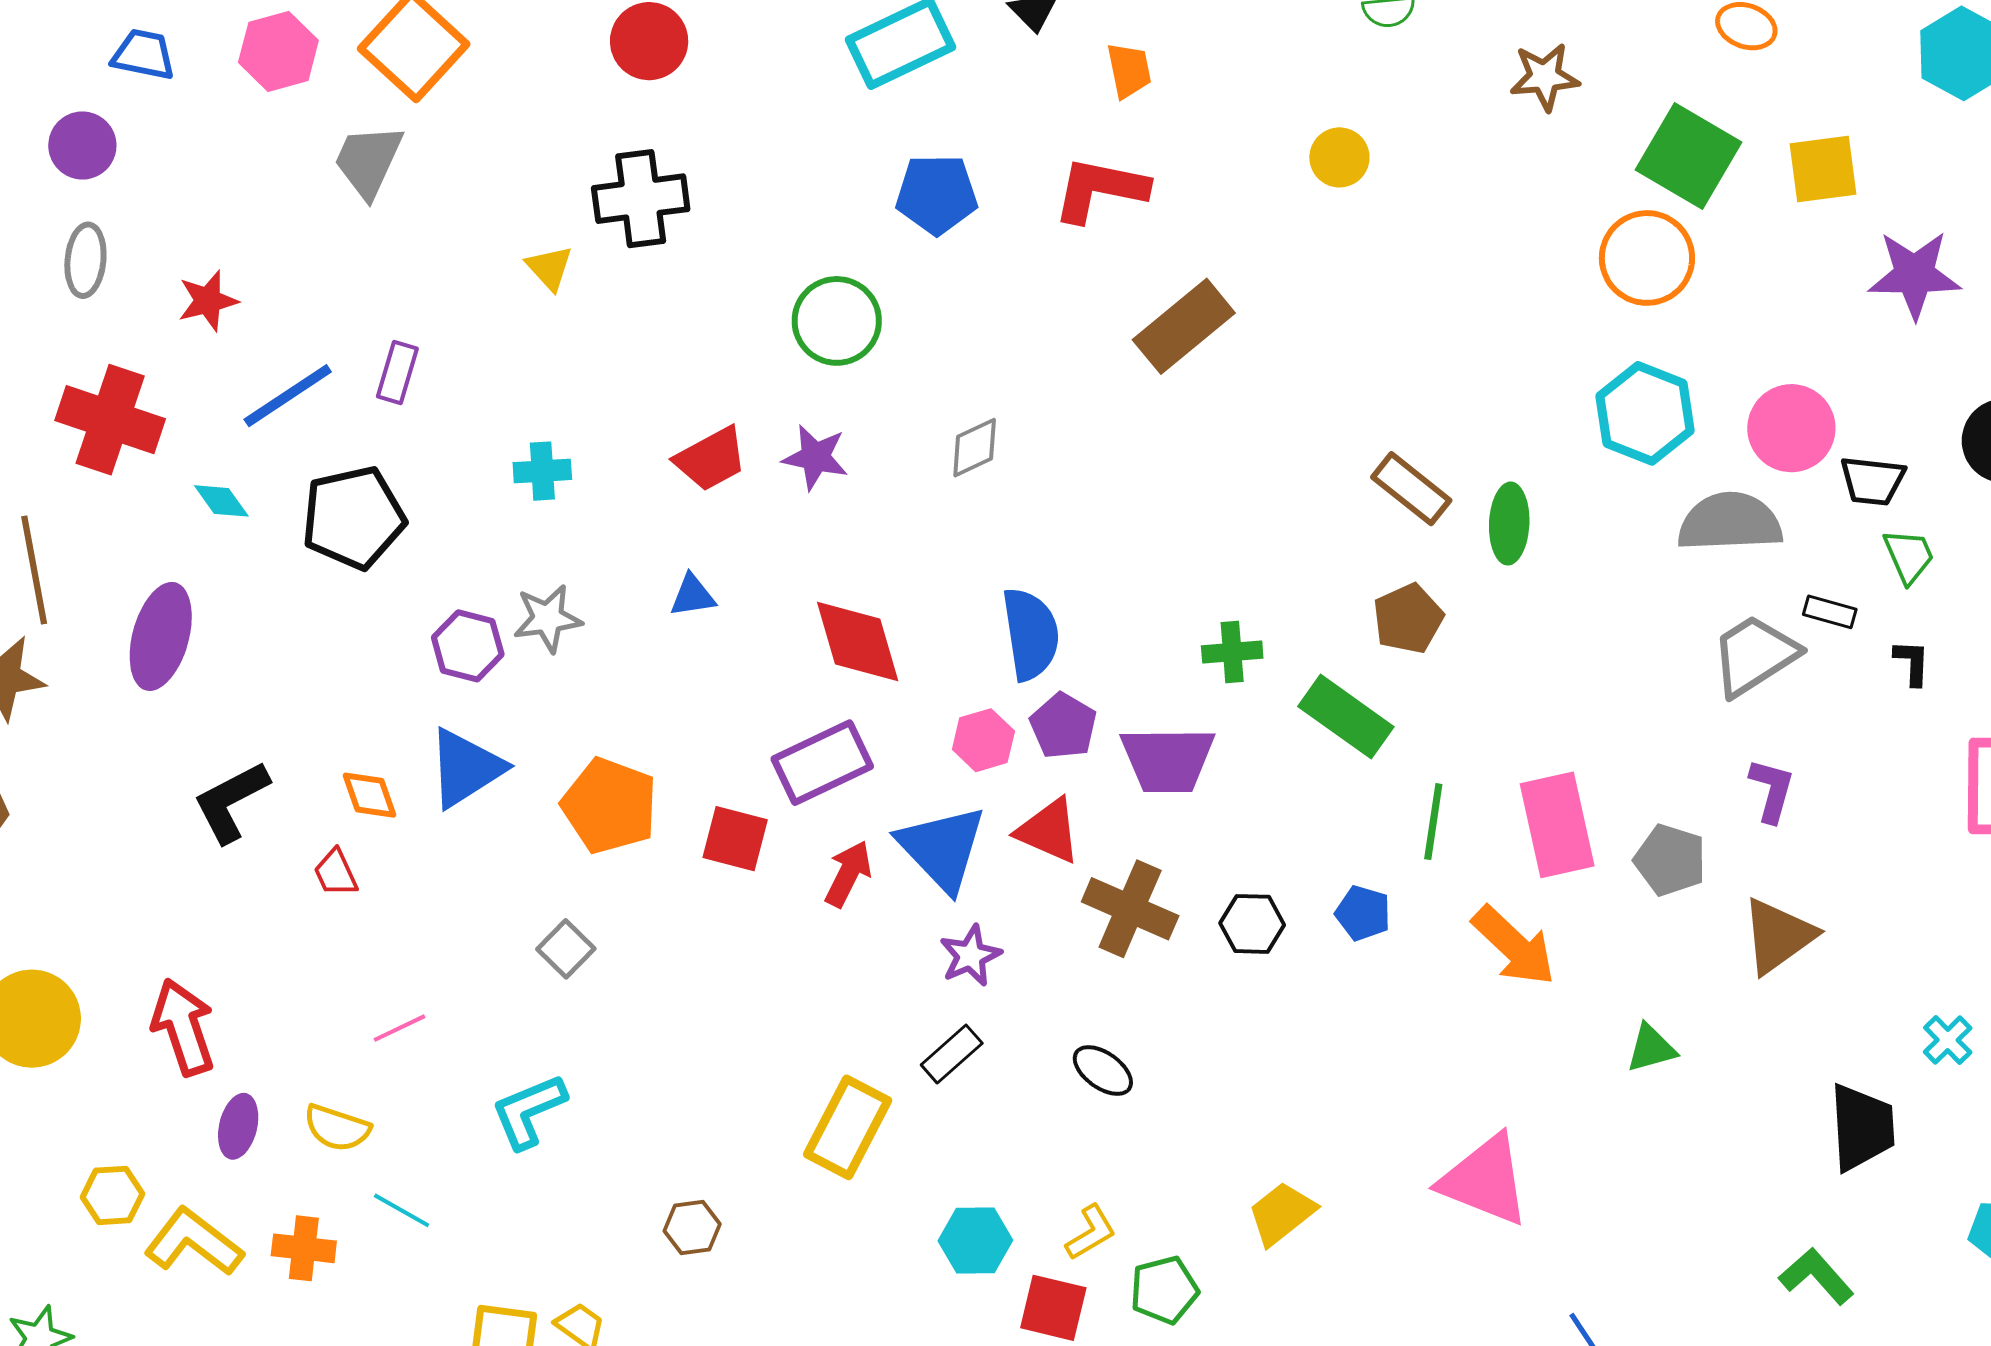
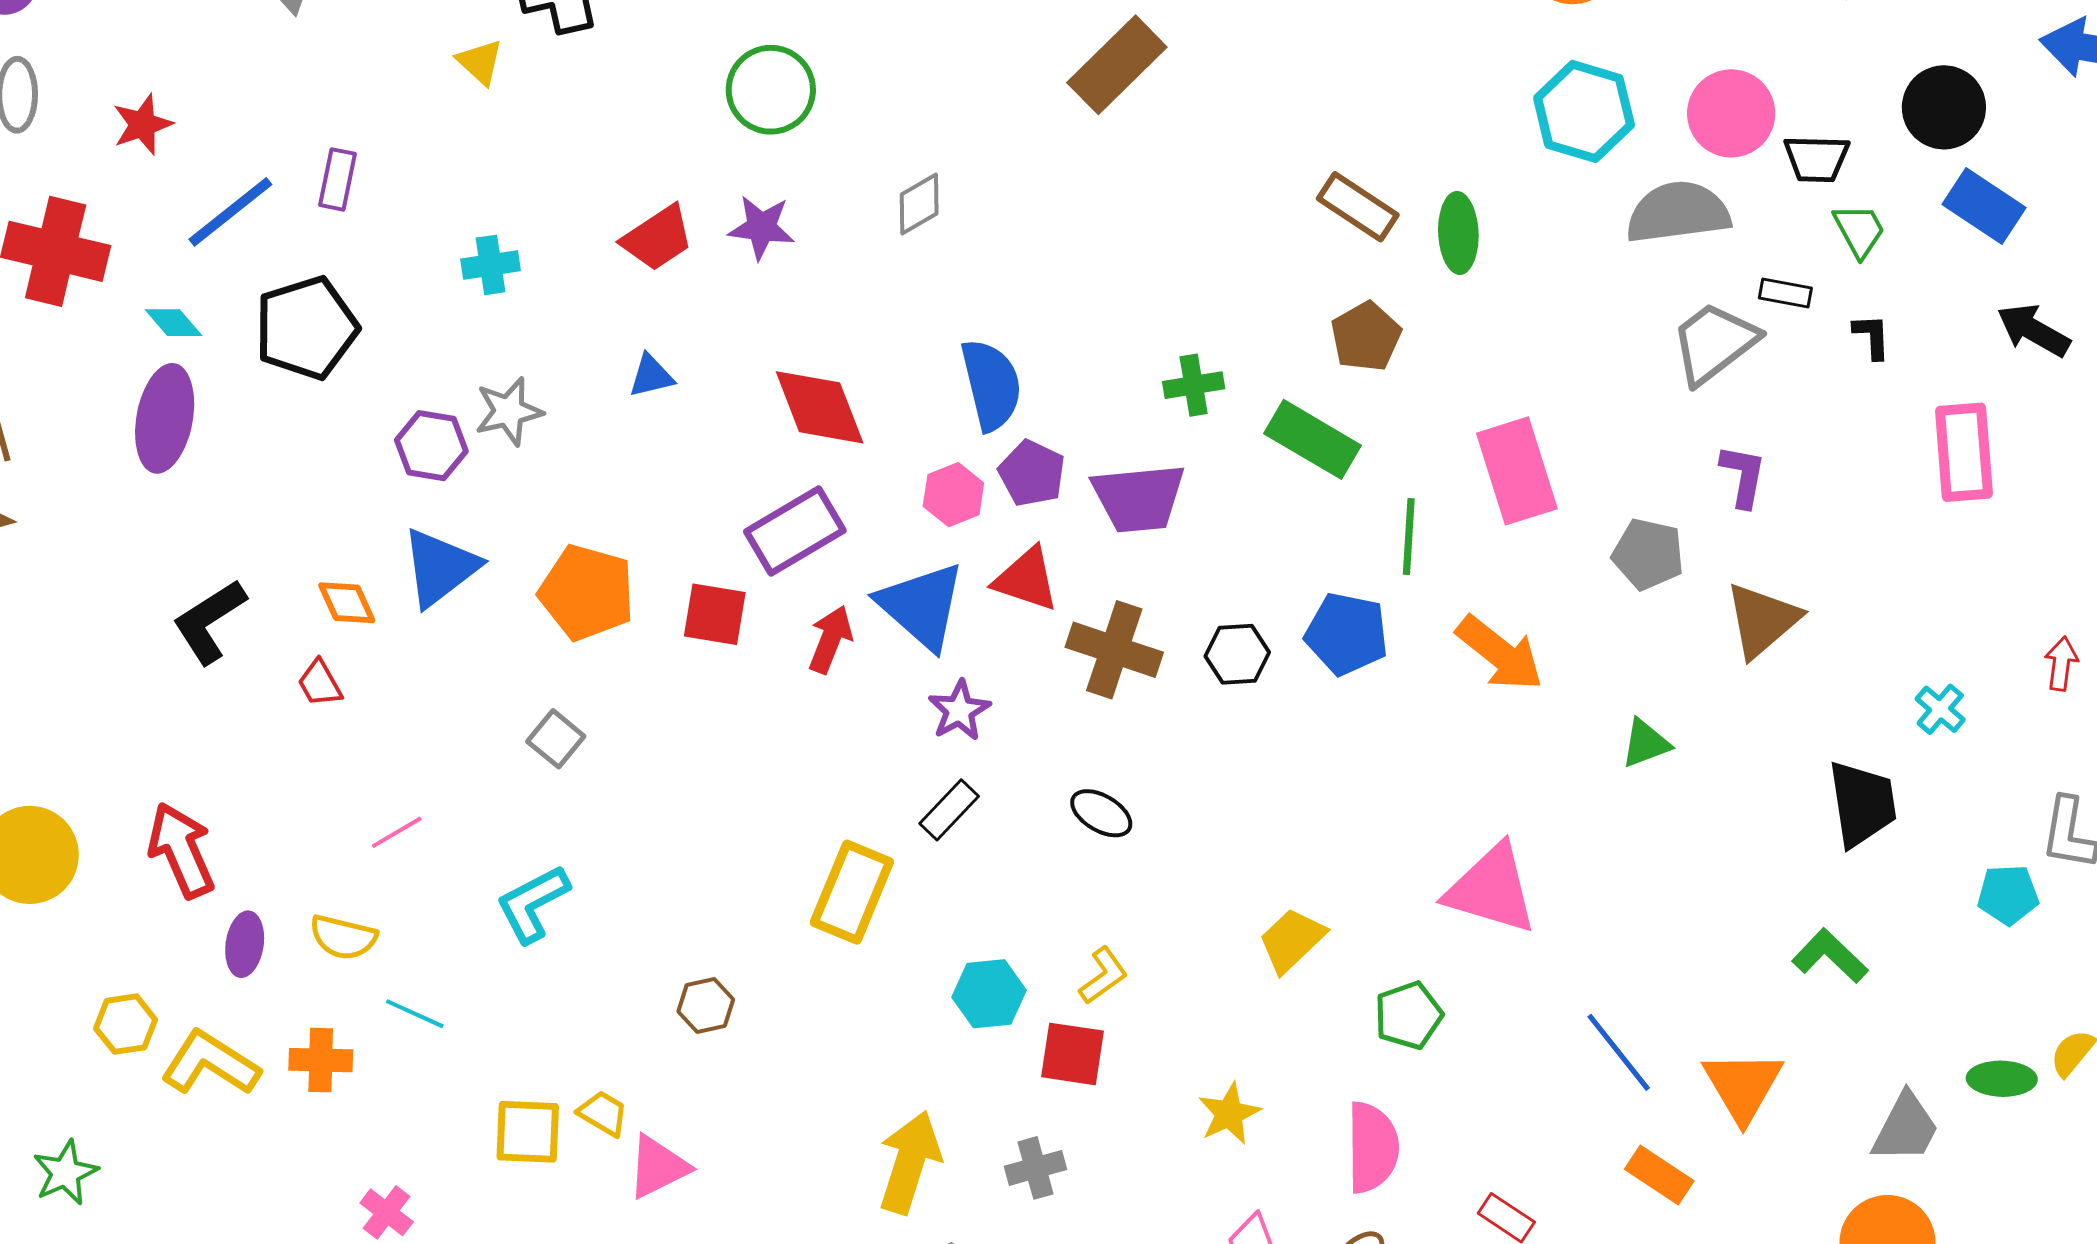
purple ellipse: (161, 636) -> (165, 418), moved
pink rectangle: (1557, 825) -> (1517, 471), moved
blue pentagon: (1363, 913) -> (1347, 634), size x1.5
green pentagon: (1164, 1290) -> (1408, 1015), moved

